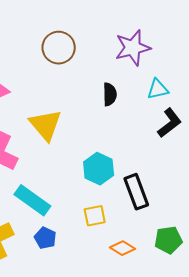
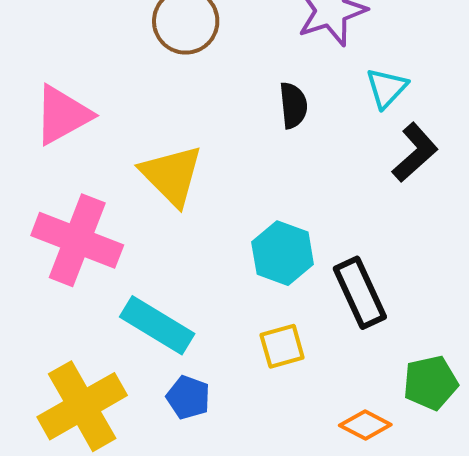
cyan triangle: (158, 89) -> (387, 88), turned -30
orange diamond: (123, 248) -> (365, 425), moved

